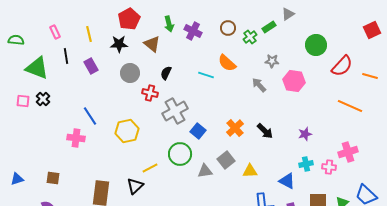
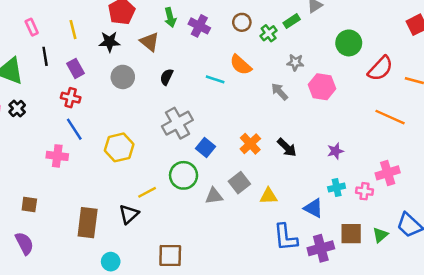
red cross: (150, 93) -> (71, 98), moved

